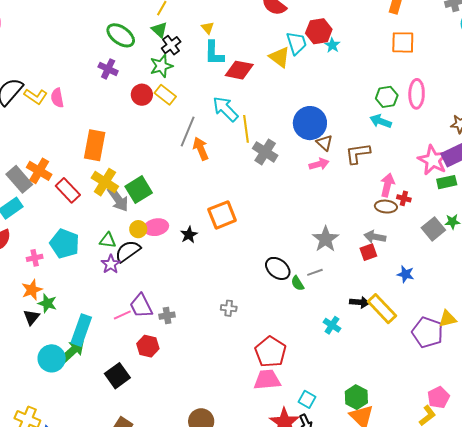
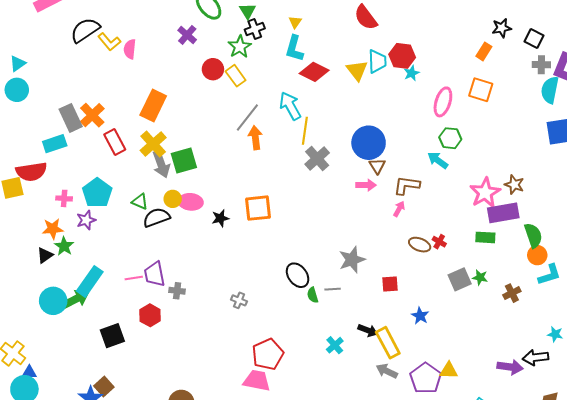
green star: (161, 66) -> (240, 47), turned -30
pink ellipse: (417, 94) -> (443, 102), moved
pink star: (433, 160) -> (485, 193), moved
pink arrow: (387, 185) -> (399, 209), moved, size x0.7
gray arrow: (375, 237) -> (387, 371), moved
purple star: (111, 264) -> (86, 220), moved

